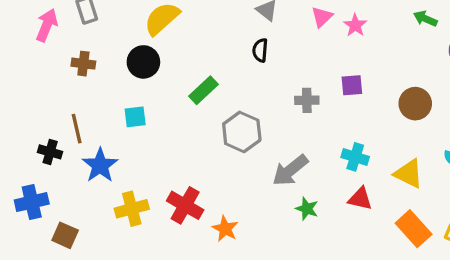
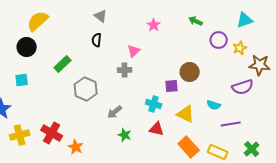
pink triangle: (322, 17) -> (134, 51), moved
purple square: (352, 85) -> (172, 86), moved
gray arrow: (290, 170) -> (115, 112), size x0.7

